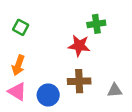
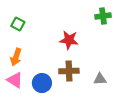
green cross: (96, 24) -> (103, 16), moved

